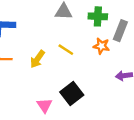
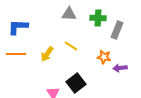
orange star: (101, 46) -> (104, 57), moved

